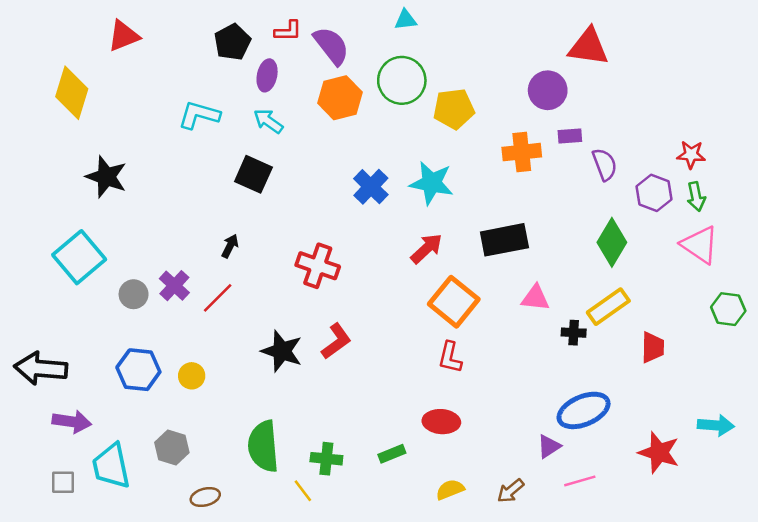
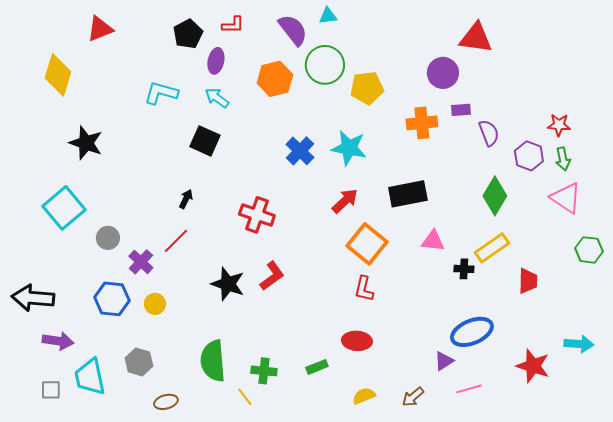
purple semicircle: (331, 46) -> (293, 30), moved
purple cross: (174, 286) -> (141, 262), moved

